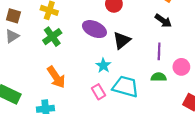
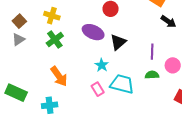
brown square: (13, 16) -> (19, 21), turned 32
black arrow: (163, 21) -> (168, 22), moved

